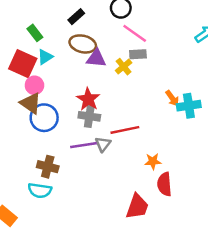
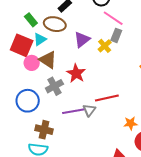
brown ellipse: (83, 44) -> (55, 24), moved
gray rectangle: (138, 54) -> (116, 35), turned -64
purple triangle: (96, 58) -> (82, 40), turned -42
brown triangle: (31, 103) -> (48, 60), moved
gray cross: (89, 116) -> (54, 86), moved, turned -36
blue circle: (44, 118) -> (28, 101), moved

